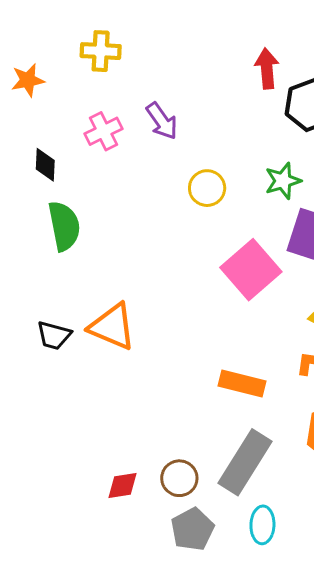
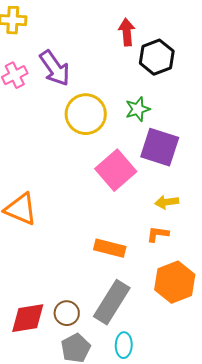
purple arrow: (162, 121) -> (55, 68), size x1.4
yellow circle: (207, 188) -> (86, 114), size x1.6
red diamond: (122, 486) -> (28, 318), size x1.6

